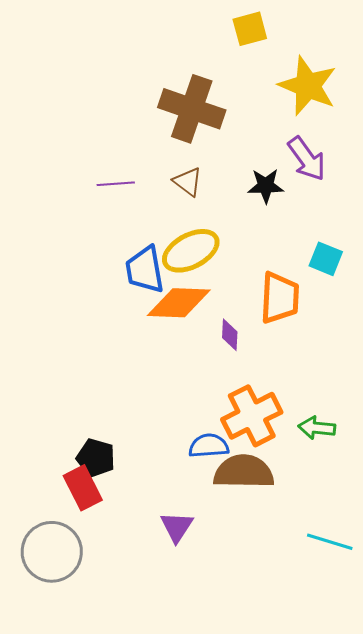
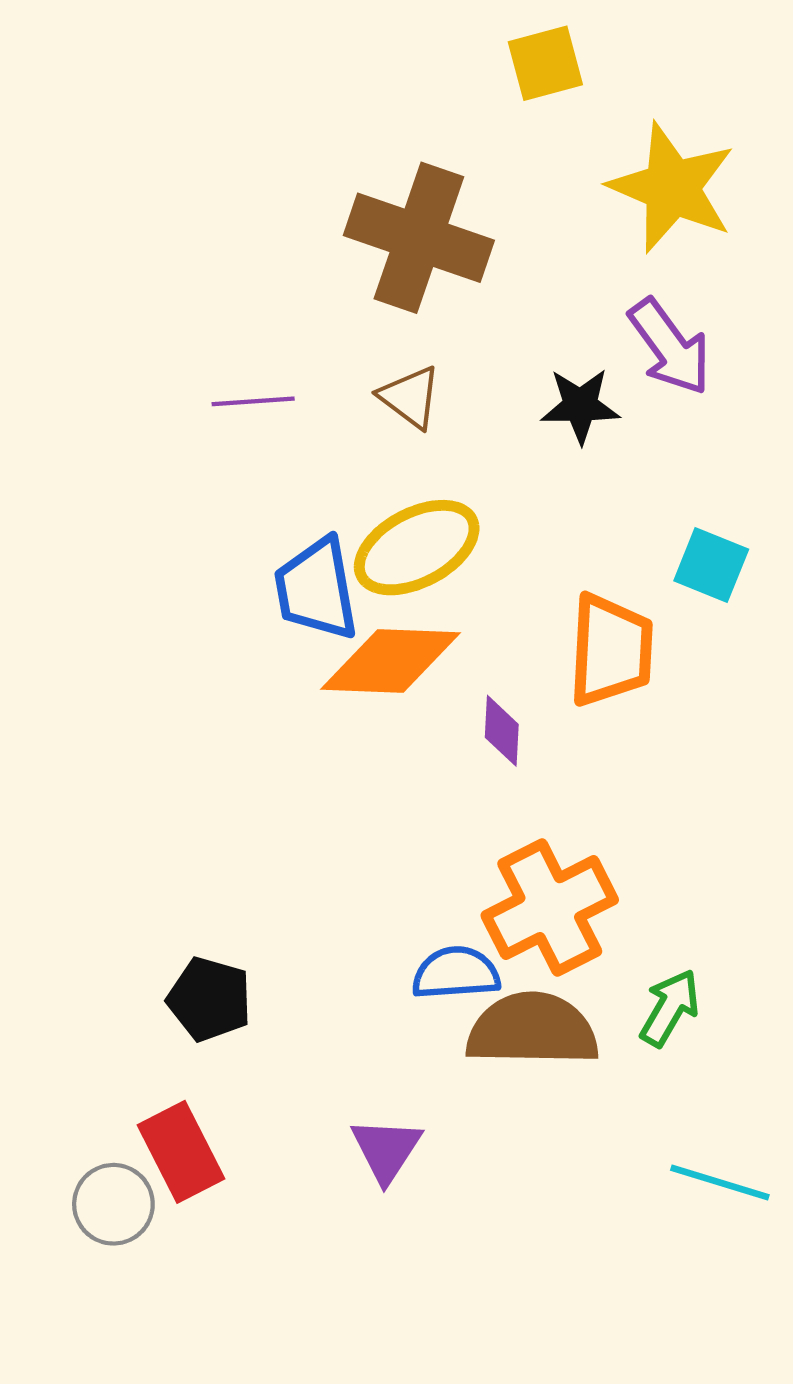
green arrow: (317, 428) -> (670, 1008), moved, turned 114
red rectangle: (83, 488) -> (181, 1152), moved
gray circle: (52, 552) -> (113, 1204), size x0.6

